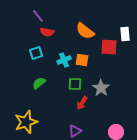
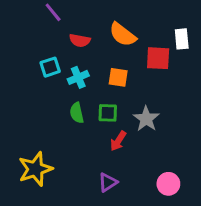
red semicircle: (47, 32) -> (80, 40), moved
cyan cross: (64, 60) -> (78, 77), moved
green semicircle: (39, 83) -> (77, 113), moved, turned -64

